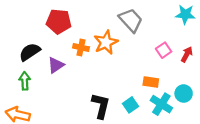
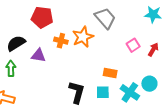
purple triangle: (56, 65) -> (38, 55), turned 42
orange rectangle: (151, 82) -> (110, 73), moved
cyan square: (130, 105) -> (103, 92), turned 32

